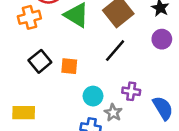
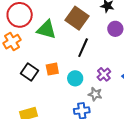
purple cross: (131, 91) -> (104, 74), turned -32
cyan circle: (93, 96) -> (75, 78), moved

